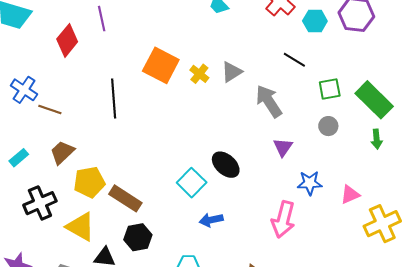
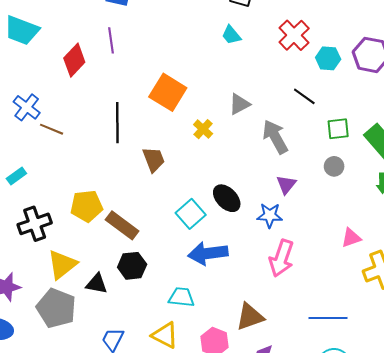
yellow cross: (199, 74) -> (203, 129), moved
brown trapezoid: (62, 152) -> (154, 159), moved, turned 108
blue star: (310, 183) -> (270, 215), moved
blue arrow: (211, 220) -> (208, 253), size x1.6
yellow triangle: (81, 227) -> (62, 265), moved, turned 48

